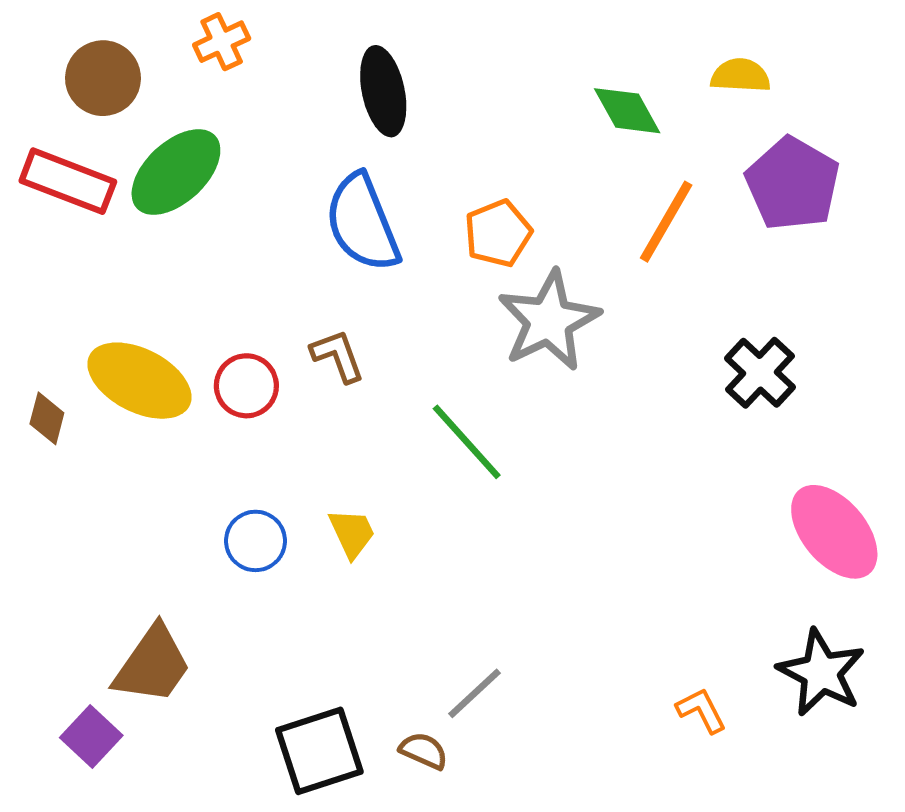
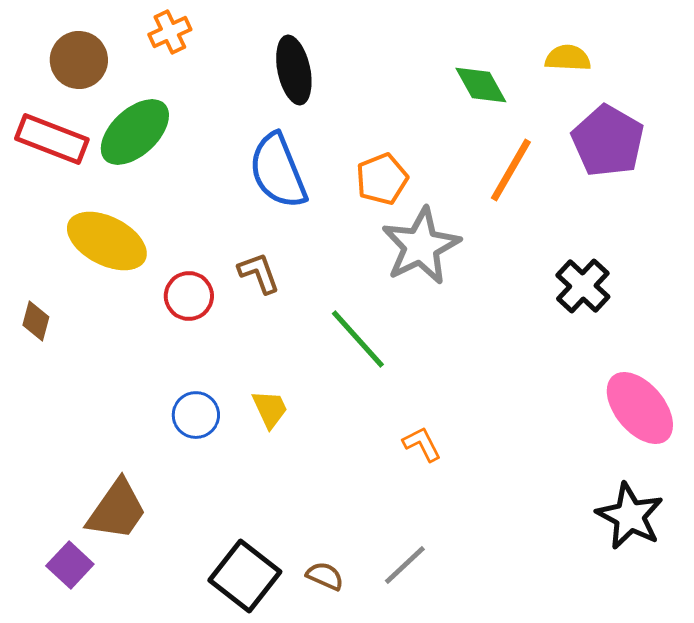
yellow ellipse: (139, 381) -> (107, 241), moved
gray line: (475, 693) -> (405, 565), moved
orange L-shape: (701, 710) -> (422, 444), moved
black square: (319, 751) -> (245, 576), turned -34

